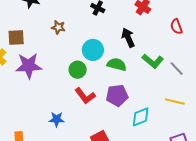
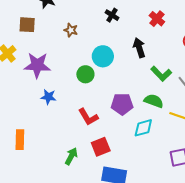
brown square: (16, 37) -> (27, 25), moved
green semicircle: (117, 64) -> (154, 101), moved
red L-shape: (85, 96) -> (88, 117), moved
blue star: (57, 119) -> (48, 97), moved

